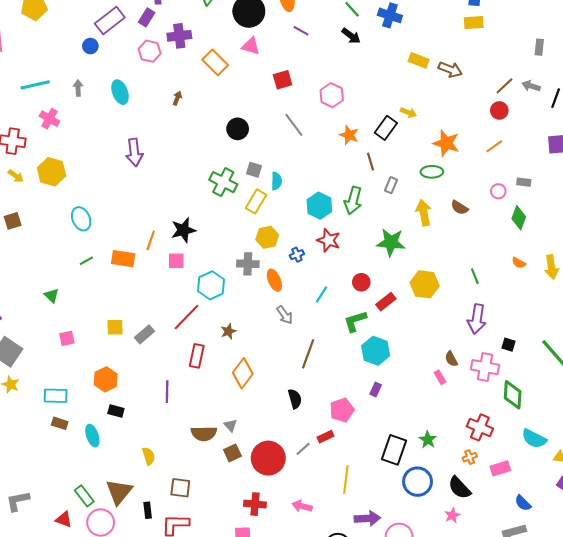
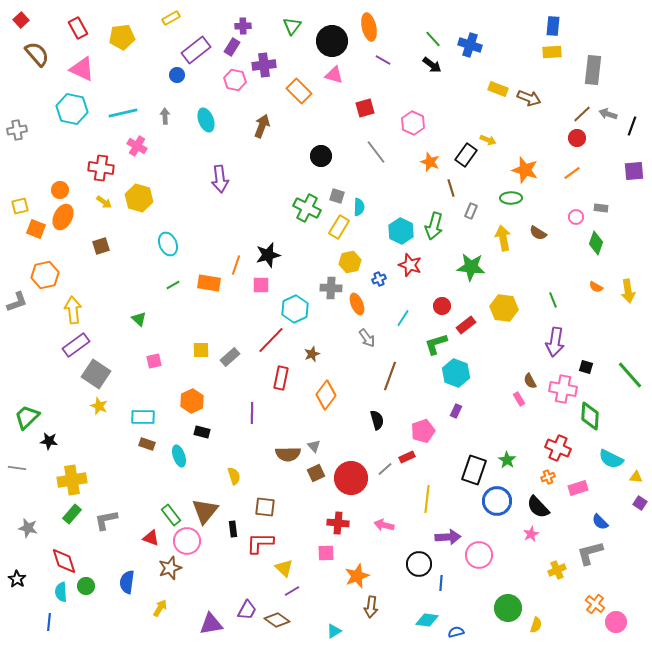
gray rectangle: (539, 47) -> (593, 70), moved, size x1.8
brown arrow: (177, 98) -> (262, 126), size x1.6

